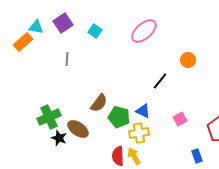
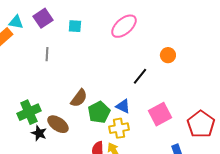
cyan square: (95, 31) -> (75, 26), turned -32
green pentagon: (119, 117) -> (99, 112), turned 30
pink square: (180, 119) -> (160, 114), size x1.6

